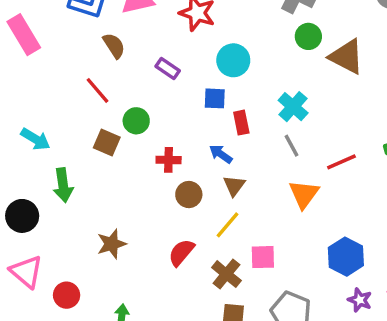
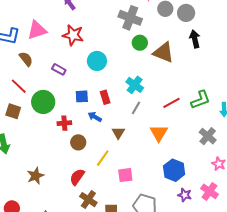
blue square: (215, 98) -> (82, 96), moved
green circle: (136, 121) -> (43, 102), size x1.5
brown square: (107, 142) -> (13, 111), moved
gray line: (292, 146) -> (136, 108), turned 64
red line: (341, 162) -> (172, 103), moved
brown triangle: (234, 186) -> (118, 133), moved
orange triangle: (304, 194) -> (159, 133), moved
brown cross: (226, 274) -> (88, 200), moved

